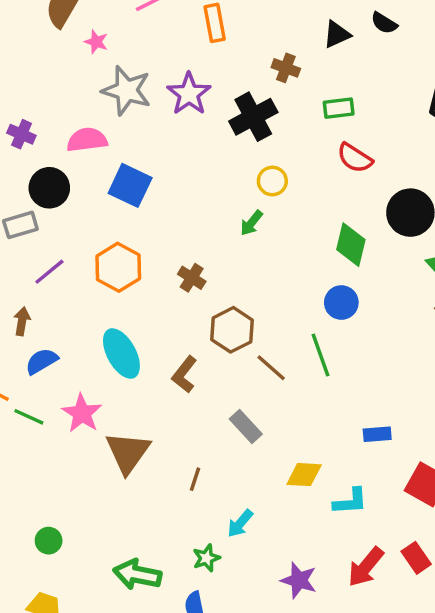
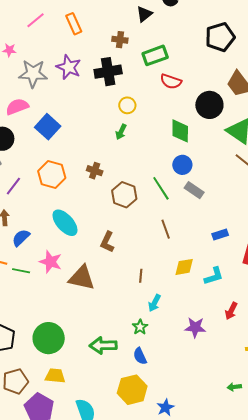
green rectangle: (339, 108) -> (155, 55), size x1.4
black cross: (253, 117) -> (108, 72), turned 32
blue square: (130, 185) -> (48, 127), turned 30
green line: (320, 355) -> (161, 188), moved
brown line: (271, 368) -> (166, 229), moved, turned 42
brown L-shape: (184, 374) -> (107, 242), moved
gray rectangle: (246, 426) -> (194, 190), moved
brown triangle: (128, 452) -> (82, 278), turned -40
brown line: (195, 479) -> (141, 276), moved
green circle: (49, 541) -> (49, 338), size x2.0
red arrow: (366, 567) -> (231, 311), size x0.7

